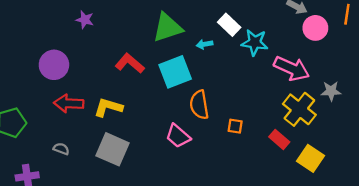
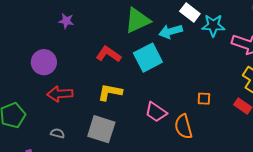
cyan arrow: (205, 44) -> (171, 31), size x1.6
orange semicircle: (199, 105) -> (183, 127), moved
yellow L-shape: (108, 107) -> (110, 92), moved

